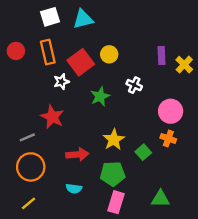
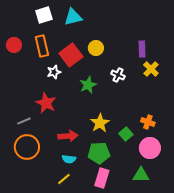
yellow cross: (184, 65) -> (151, 69), moved
pink circle: (171, 111) -> (150, 148), moved
cyan semicircle: (74, 189) -> (69, 159), moved
yellow line: (28, 203) -> (64, 179), moved

